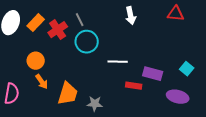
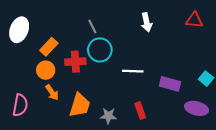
orange rectangle: (36, 23) -> (49, 47), moved
red cross: (58, 30) -> (75, 62), moved, turned 30
red rectangle: (134, 86) -> (140, 110), moved, turned 63

